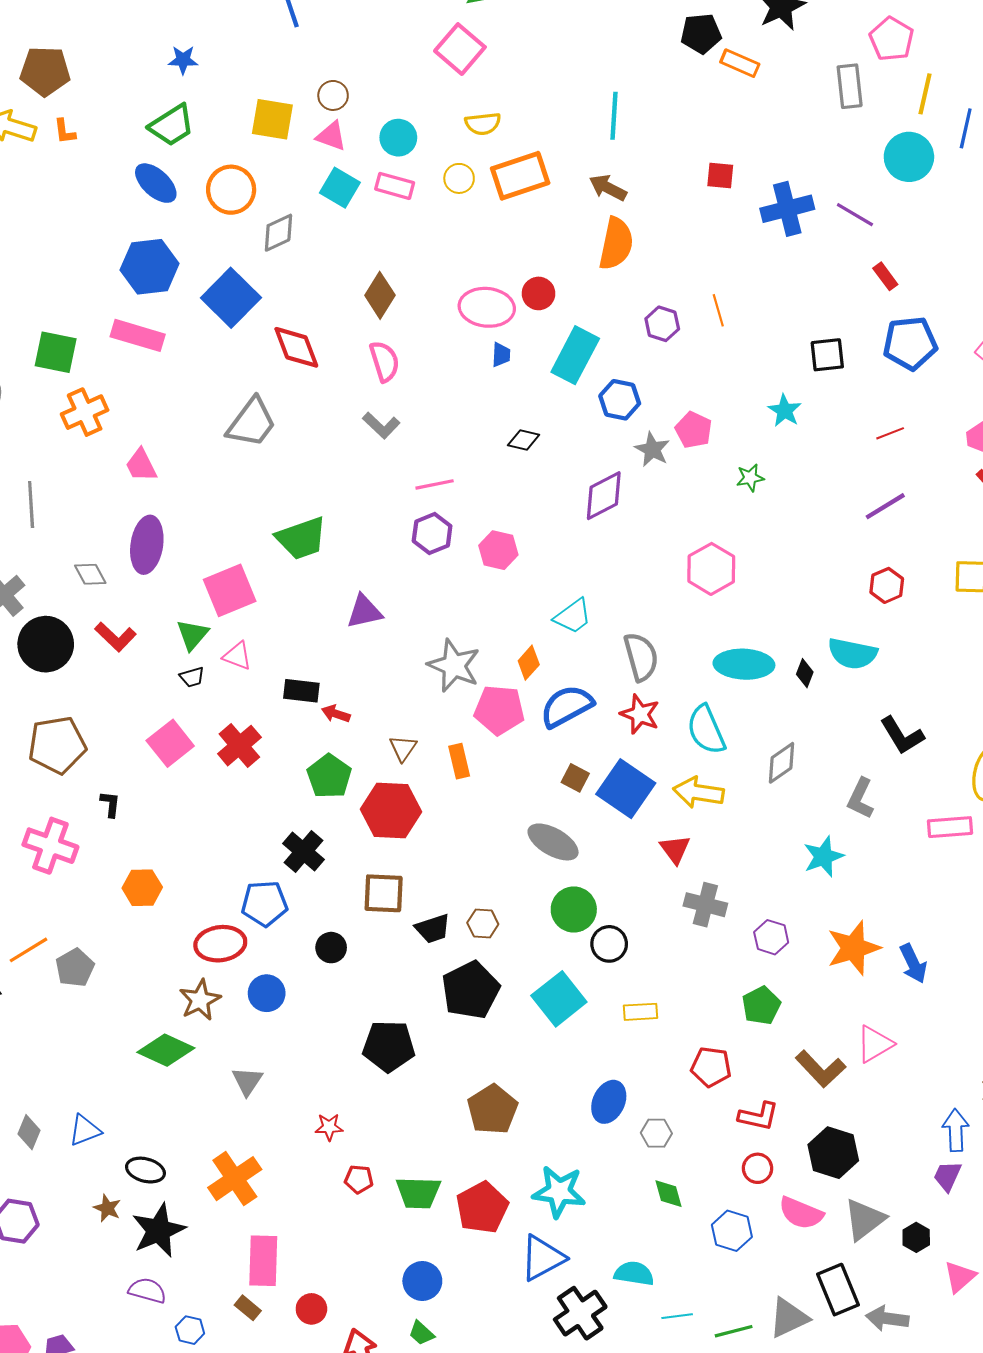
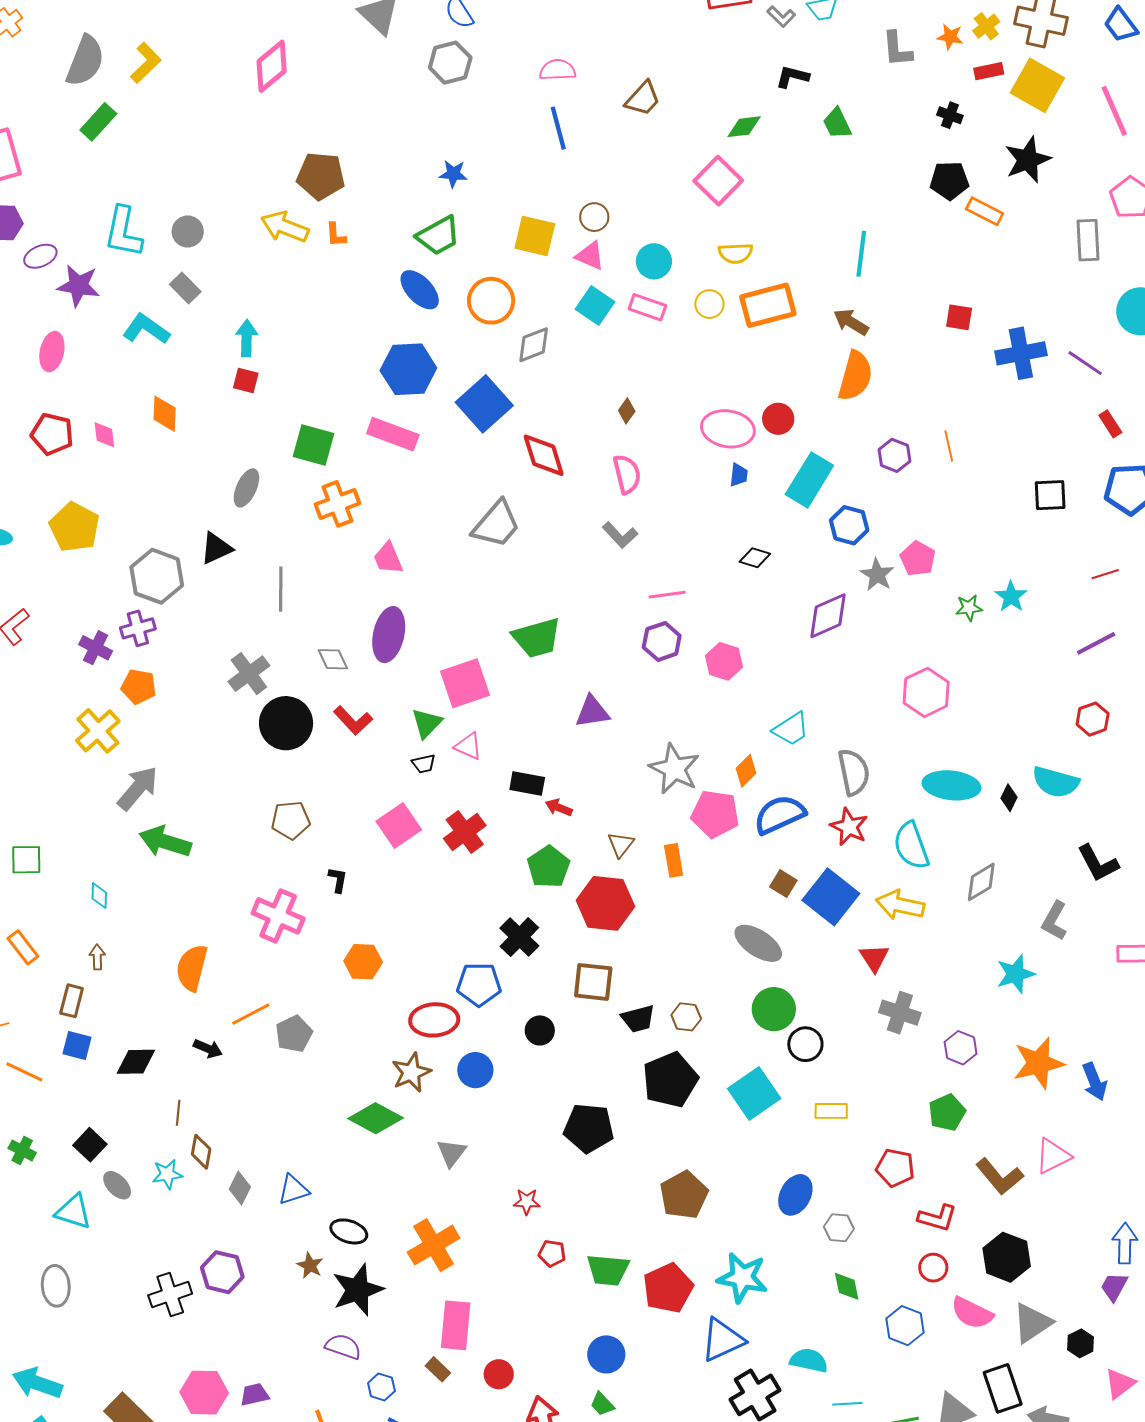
brown diamond: (380, 295) -> (627, 411), size x0.6
cyan star: (785, 411) -> (1011, 597), moved
brown pentagon: (57, 745) -> (291, 820), size x0.7

